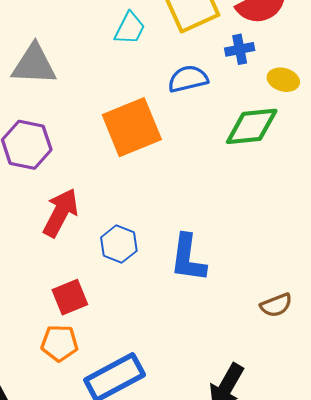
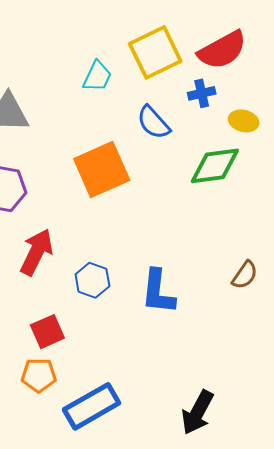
blue semicircle: (188, 79) -> (153, 122), turned -117
brown semicircle: (276, 305) -> (245, 275), moved, turned -32

